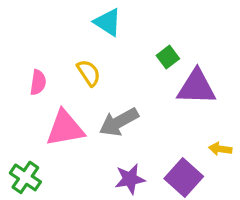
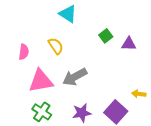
purple triangle: (196, 87) -> (129, 44), moved, size x0.6
green cross: (25, 177) -> (42, 112), moved

